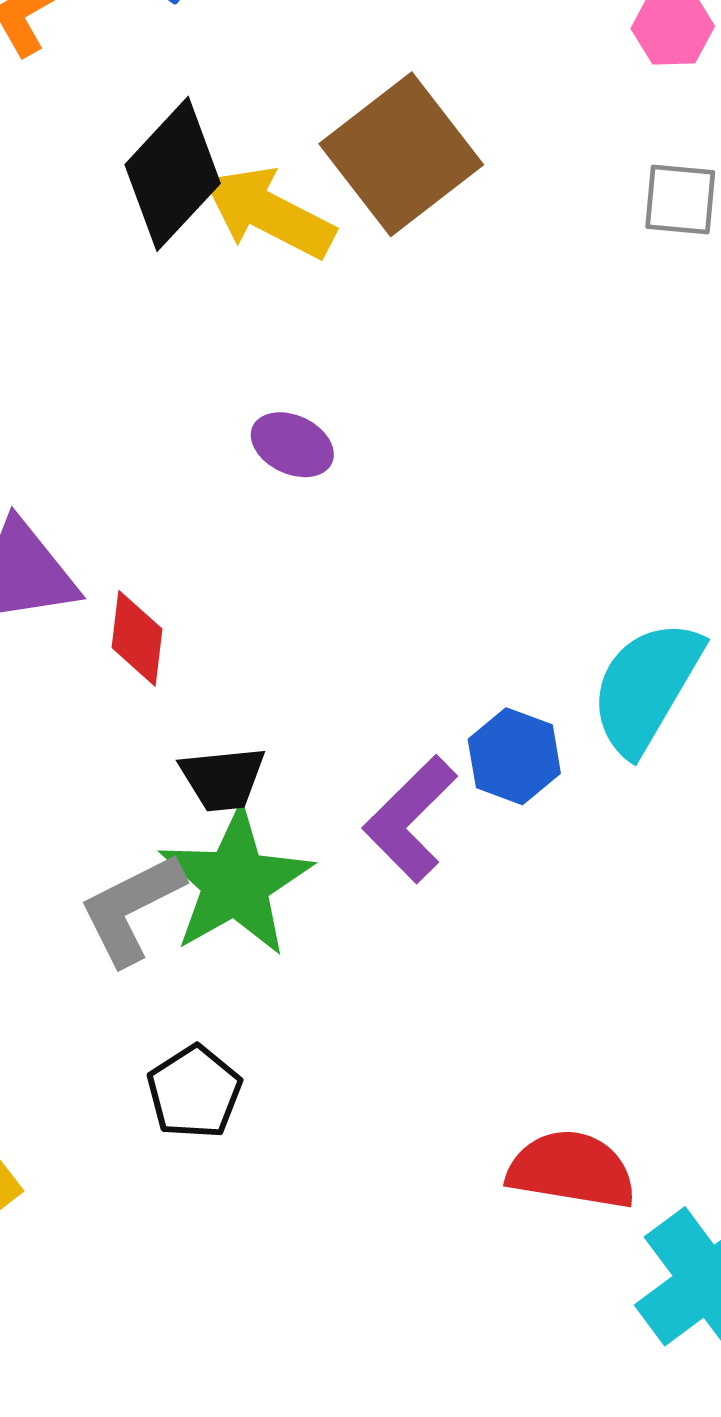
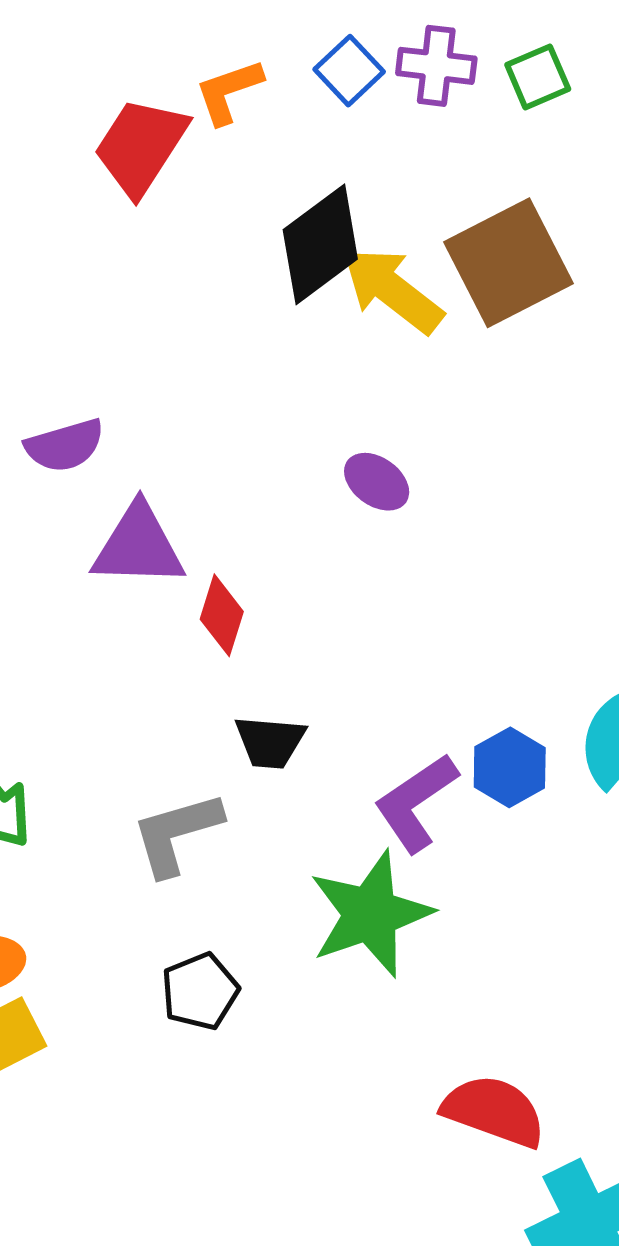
green star: (235, 883) -> (370, 914), moved

